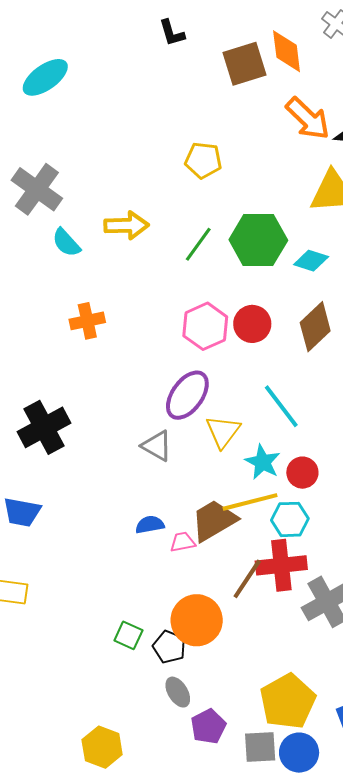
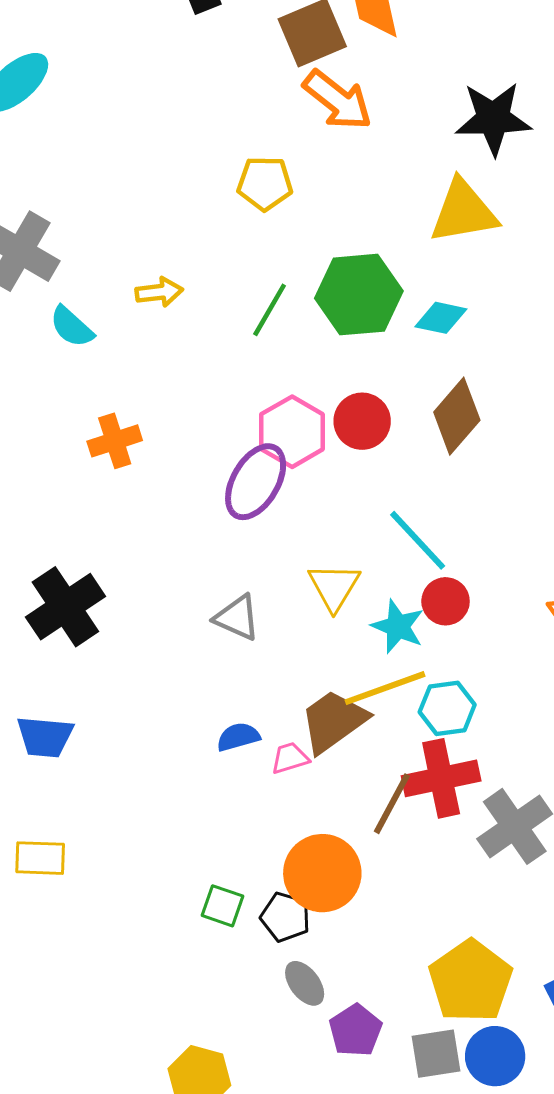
orange arrow: (308, 119) -> (338, 100), moved
yellow arrow: (126, 225) -> (159, 292), size x0.7
purple ellipse: (187, 395) -> (256, 482), moved
red circle: (302, 473) -> (446, 601), moved

